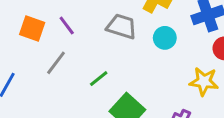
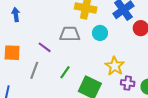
purple line: (67, 25) -> (45, 47), moved
yellow star: (204, 81) -> (115, 66), moved, turned -30

